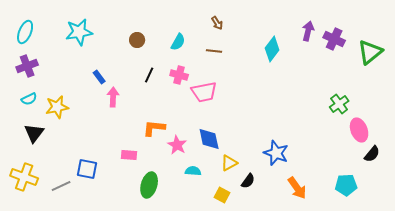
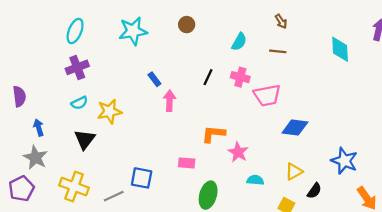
brown circle: (137, 40) -> (187, 25), moved
cyan diamond: (272, 49) -> (340, 49), turned -40
blue diamond: (209, 139) -> (295, 128), moved, turned -70

